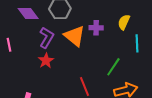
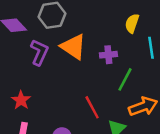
purple cross: (96, 28) -> (108, 55), moved
red star: (46, 61) -> (21, 100), moved

